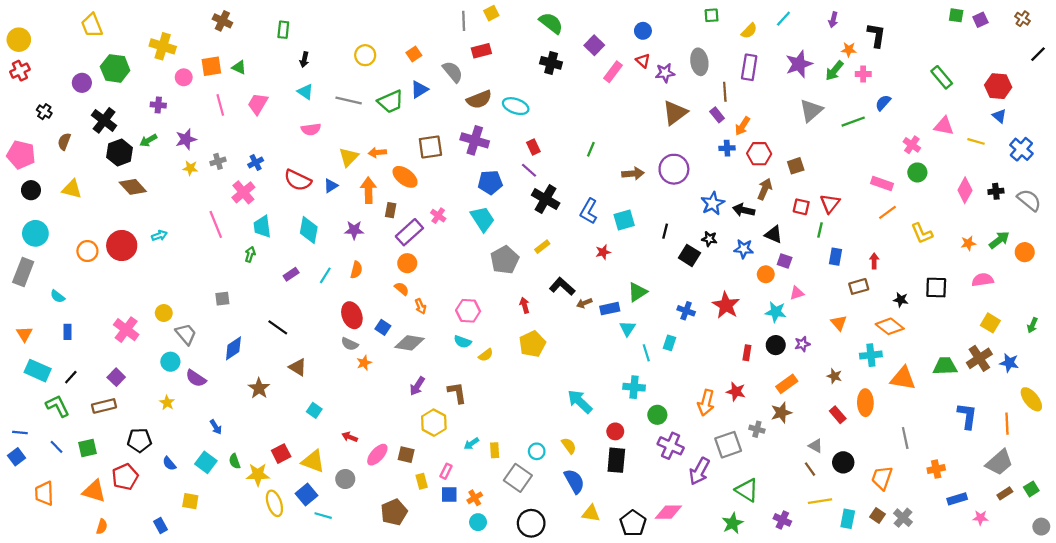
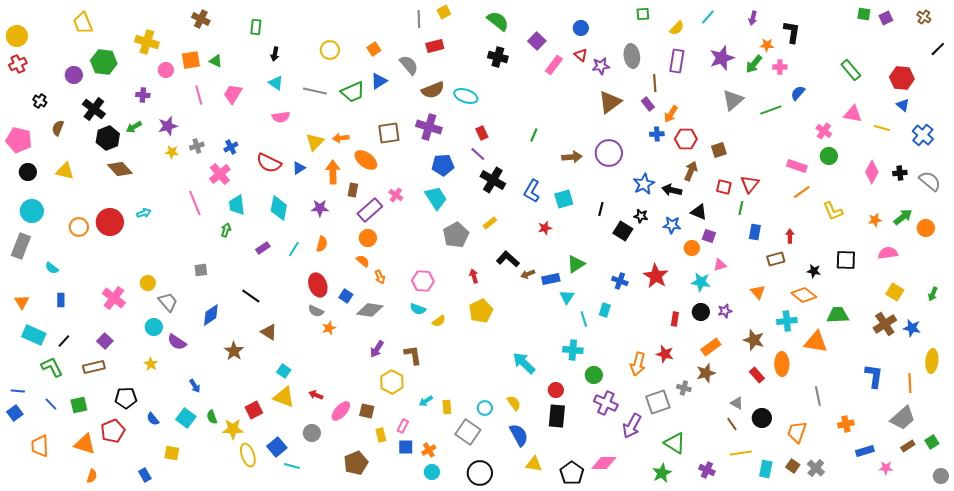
green trapezoid: (945, 366) -> (838, 315), moved
brown star: (834, 376) -> (754, 340), size x1.5
yellow ellipse: (1031, 399) -> (932, 361), turned 45
yellow triangle: (313, 461) -> (284, 397), moved

